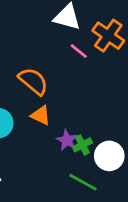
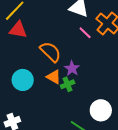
purple star: (67, 140) -> (72, 68), moved
green cross: (82, 145) -> (68, 84), moved

